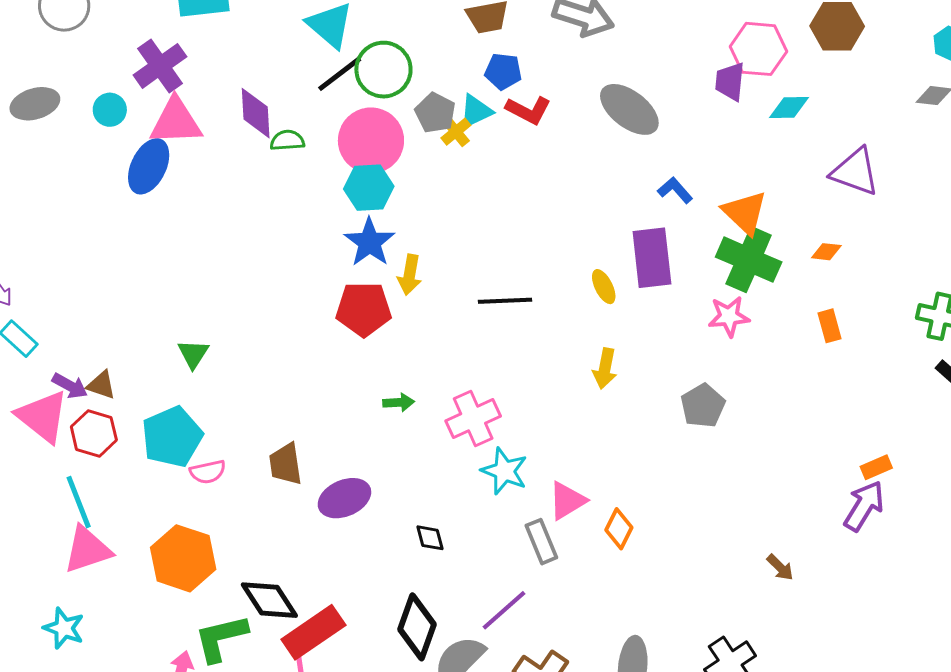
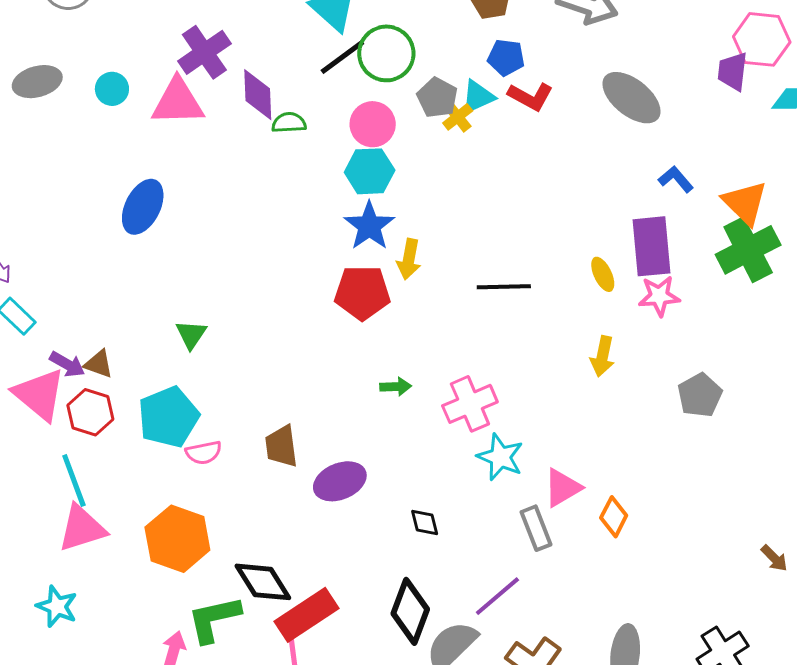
purple cross: (160, 66) -> (204, 52), moved
pink circle: (371, 141) -> (373, 124), size x0.7
blue ellipse: (149, 166) -> (143, 207), moved
green cross: (749, 260) -> (748, 250), turned 38
pink star: (729, 316) -> (659, 296), moved

